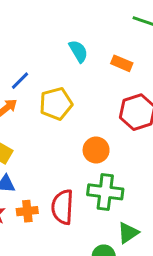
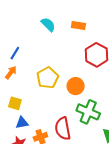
yellow pentagon: (56, 104) -> (48, 78), moved
green cross: (105, 192) -> (88, 112), turned 30

